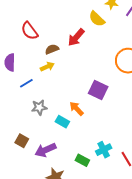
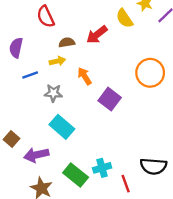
gray star: (39, 107) -> (53, 93), moved
orange arrow: (76, 109) -> (85, 76), moved
cyan rectangle: (62, 122) -> (62, 127), size x1.5
green rectangle: (82, 160) -> (76, 175), size x1.5

